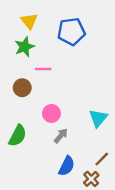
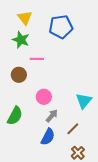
green star: (25, 47) -> (21, 40), turned -30
brown line: (102, 159) -> (73, 129), moved
blue semicircle: (67, 166) -> (48, 137), moved

